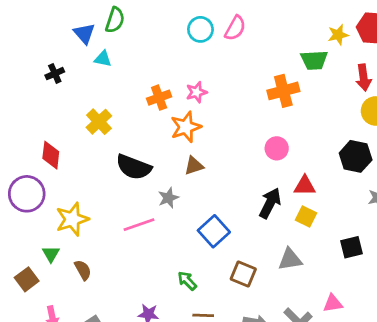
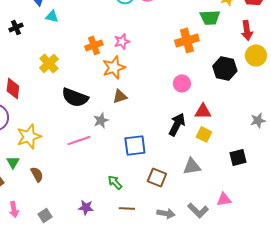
black hexagon: (356, 156) -> (225, 68), moved
blue square: (214, 231) -> (135, 145), turned 35

